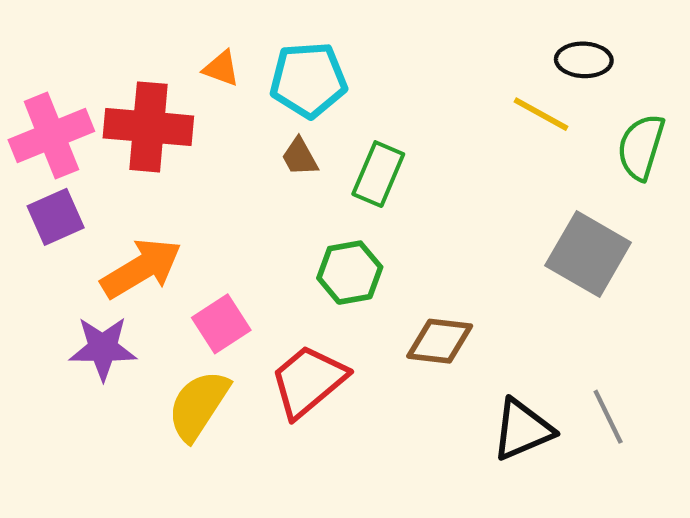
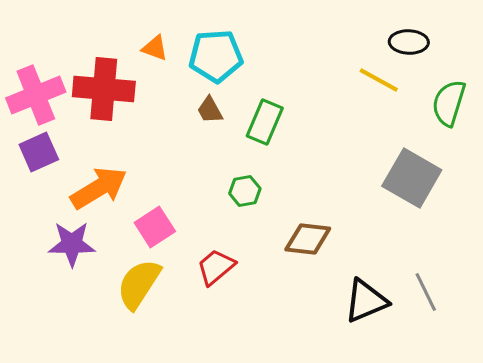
green hexagon: (350, 273) -> (245, 191), size x0.7
red trapezoid: (308, 381) -> (216, 267), size x0.7

